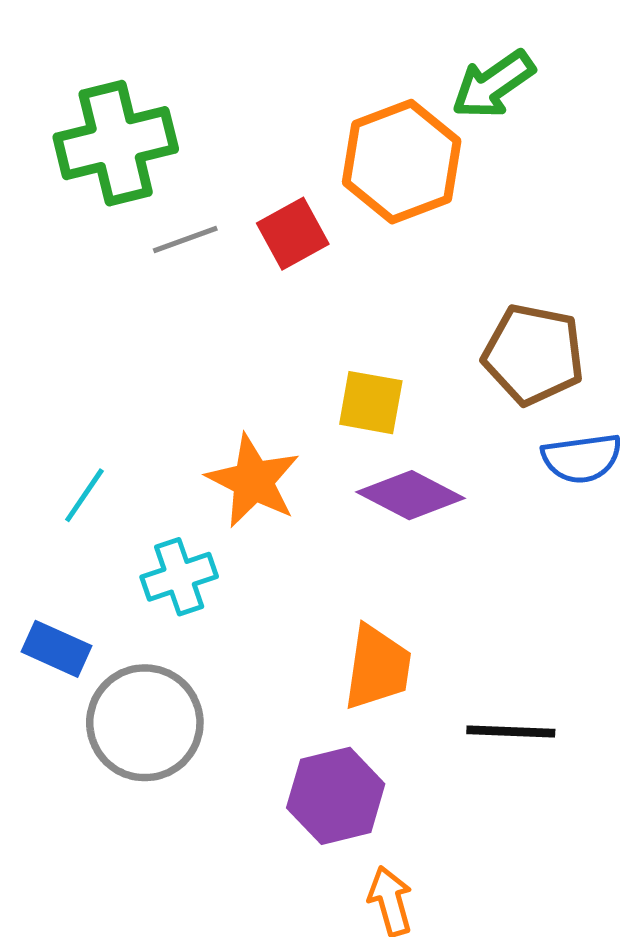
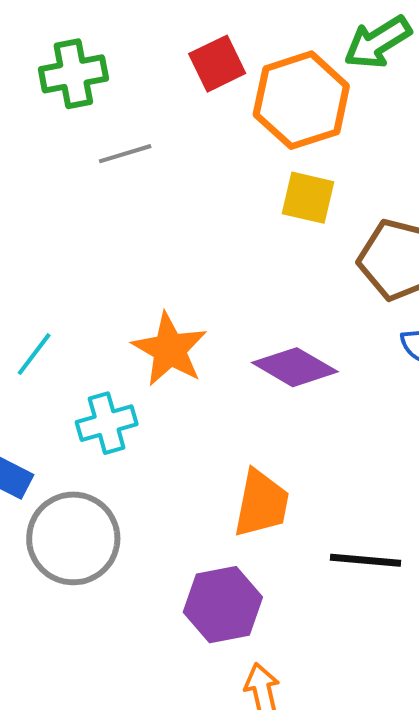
green cross: (116, 143) -> (73, 74), size x0.7
red square: (293, 234) -> (217, 64), moved
yellow square: (371, 403) -> (308, 198), moved

